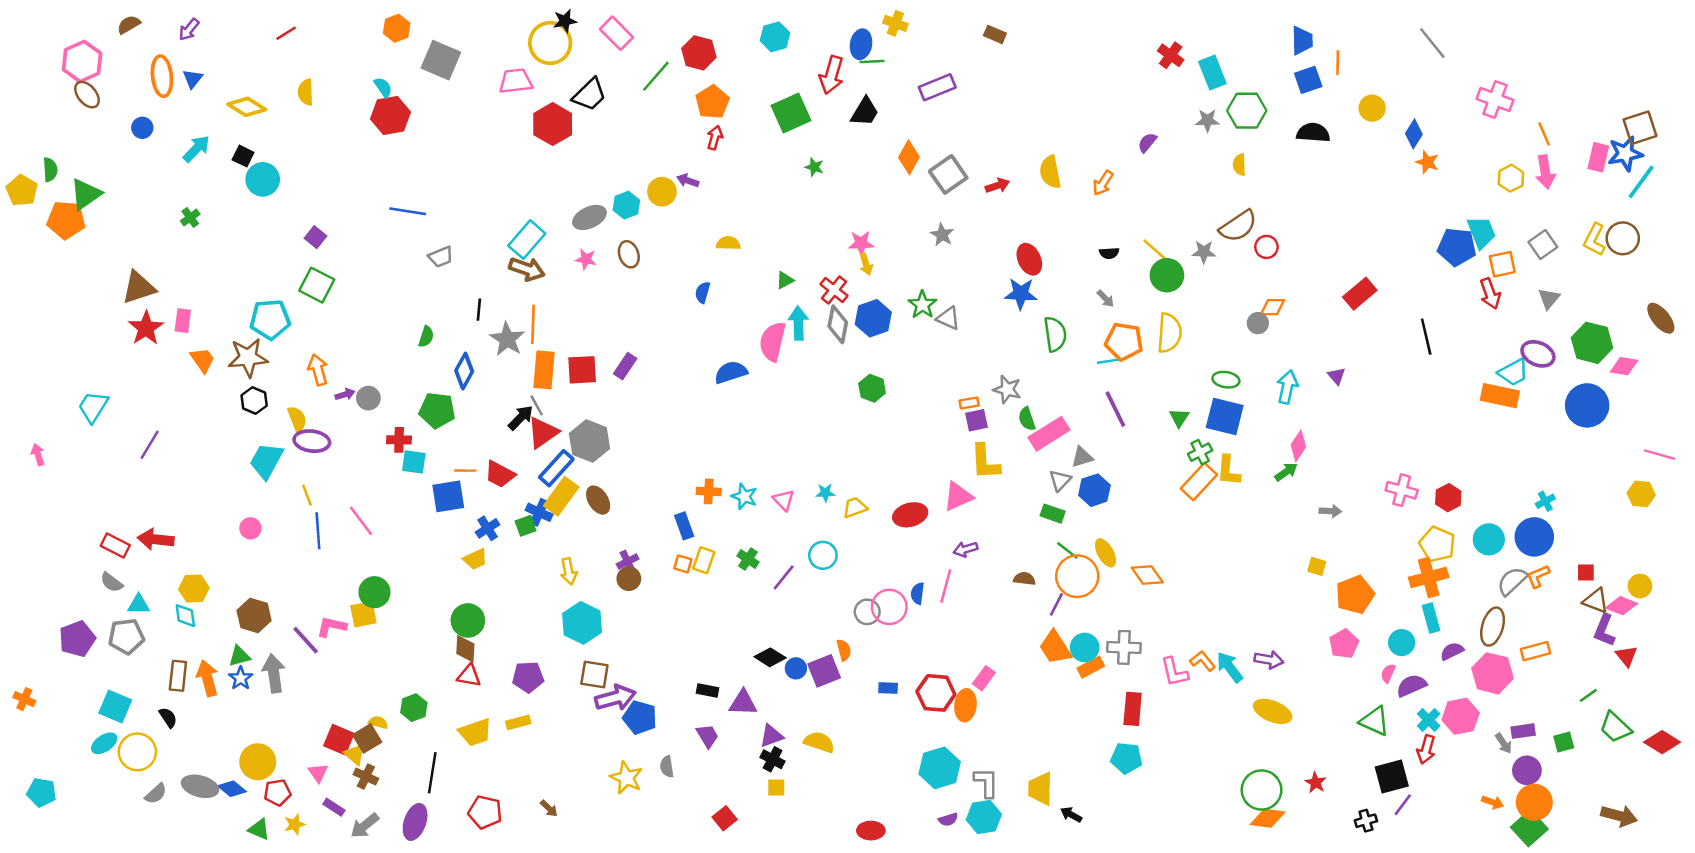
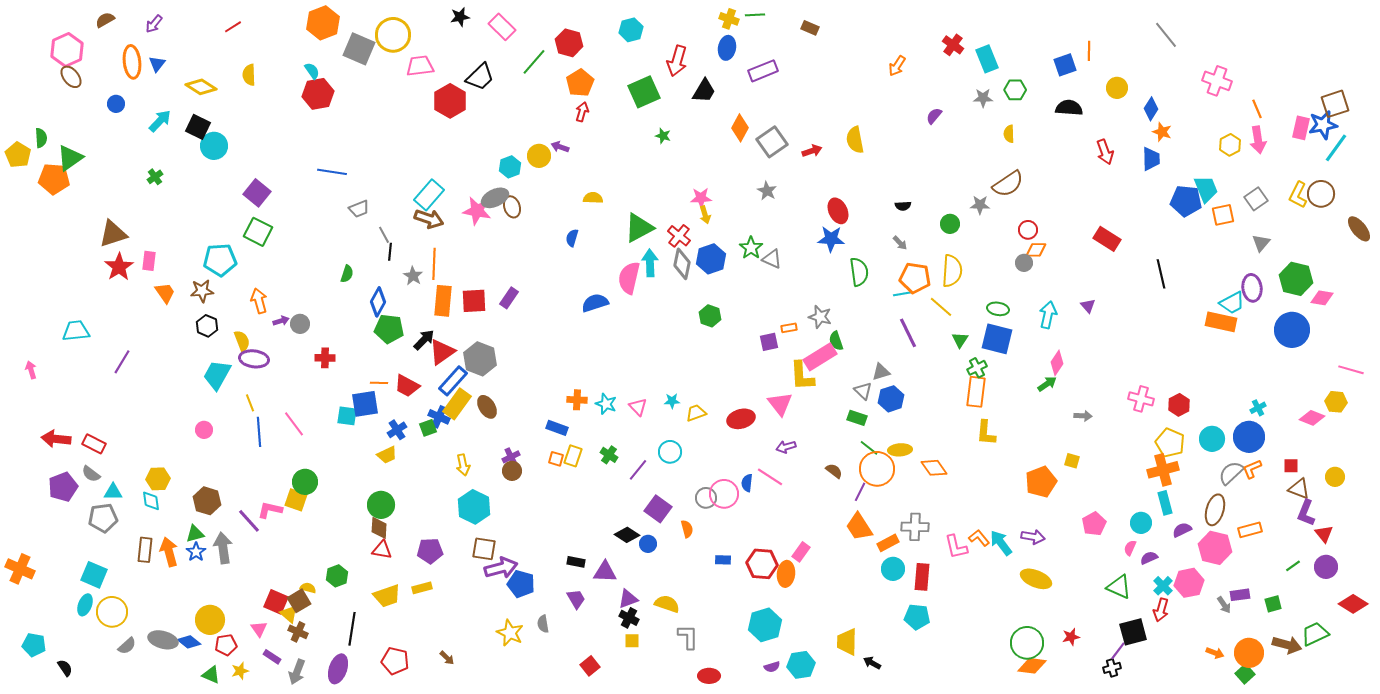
orange hexagon: (397, 28) -> (323, 23), size x1.5
blue trapezoid: (1302, 41) -> (1151, 159), moved
yellow circle: (550, 43) -> (393, 35), moved
blue ellipse: (861, 44) -> (727, 48), moved
green line: (872, 61) -> (755, 15), moved
green hexagon: (1247, 111) -> (1015, 90), size x0.7
black square: (243, 156) -> (198, 127), size x1.4
orange arrow: (1103, 183) -> (897, 66), moved
gray ellipse: (589, 217) -> (495, 198), moved
purple square: (316, 237) -> (257, 193), size x1.5
red circle: (1266, 247) -> (1028, 230), moved
yellow line: (1156, 251) -> (941, 307), moved
pink star: (586, 259) -> (477, 211), size x1.6
green circle: (1167, 275) -> (950, 224), size x0.7
green triangle: (785, 280) -> (639, 228), size x2.0
red rectangle: (1360, 294) -> (1107, 239), turned 72
red arrow: (1490, 294) -> (1105, 152), moved
brown ellipse: (1661, 318) -> (1359, 229), moved
gray star: (507, 339) -> (413, 276), size x0.7
purple ellipse: (1538, 354) -> (1252, 288), turned 60
brown star: (248, 358) -> (202, 291), size x0.7
gray line: (537, 405) -> (384, 235), moved
cyan trapezoid: (93, 407) -> (76, 331), turned 52
green pentagon: (437, 410) -> (389, 329), moved
purple square: (977, 420) -> (769, 342), moved
pink rectangle: (1049, 434) -> (820, 357), moved
cyan square: (414, 462) -> (347, 416), moved
yellow L-shape: (1228, 471) -> (986, 433), moved
gray triangle: (1060, 480) -> (863, 391), turned -30
orange rectangle: (1199, 482) -> (976, 392), turned -36
pink triangle: (958, 496) -> (780, 404), turned -44
blue rectangle: (684, 526) -> (557, 428), turned -50
red arrow: (156, 539) -> (56, 439), moved
yellow ellipse: (1106, 553) -> (900, 450), turned -65
brown semicircle: (1024, 579) -> (834, 471), turned 30
pink line: (946, 586) -> (770, 477), turned -72
orange pentagon: (1355, 595) -> (1041, 482), moved
pink diamond: (1622, 606) -> (1312, 418), moved
yellow square: (363, 614) -> (296, 500), turned 30
purple pentagon: (77, 639) -> (63, 487), moved
cyan circle: (1085, 647) -> (893, 569), moved
purple square: (824, 671) -> (658, 509), moved, turned -32
purple semicircle: (1411, 686) -> (1149, 558), size x0.7
orange cross: (24, 699) -> (20, 569), size x1.6
black semicircle: (168, 718) -> (65, 668), moved
green trapezoid: (1615, 727) -> (1315, 634), moved, turned 112
cyan ellipse: (104, 743) -> (85, 605), turned -35
purple circle: (1527, 770) -> (1326, 567), moved
gray L-shape: (986, 783) -> (688, 637), moved
red star: (1316, 783) -> (1071, 637), turned 30
purple line: (1403, 805) -> (1118, 651), moved
brown arrow: (1619, 816) -> (1287, 645), moved
gray arrow: (365, 826) -> (297, 672), turned -30
green square: (1529, 828) -> (1245, 674), size x0.7

